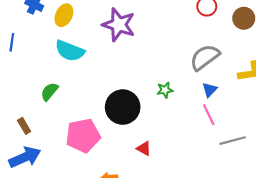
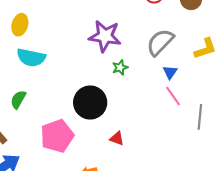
purple star: (119, 25) -> (105, 36), moved
green star: (165, 90) -> (120, 67), moved
gray line: (233, 141) -> (200, 117), turned -60

